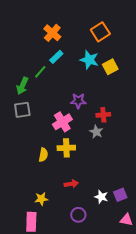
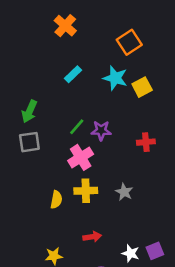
orange cross: (52, 33) -> (65, 26), moved
green line: (40, 72) -> (77, 127), moved
red cross: (103, 115) -> (146, 142), moved
gray star: (96, 132) -> (124, 192), moved

